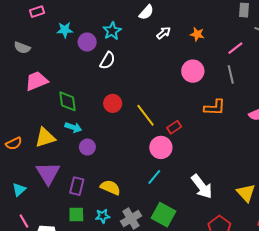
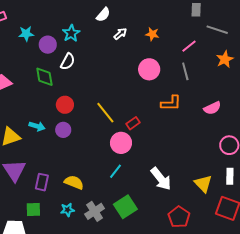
green diamond: (67, 101) -> (44, 77), moved
red circle: (113, 103) -> (65, 105), moved
purple circle: (87, 147) -> (63, 130), moved
green square: (76, 215) -> (33, 210), moved
green square: (164, 215) -> (125, 207), turned 30

